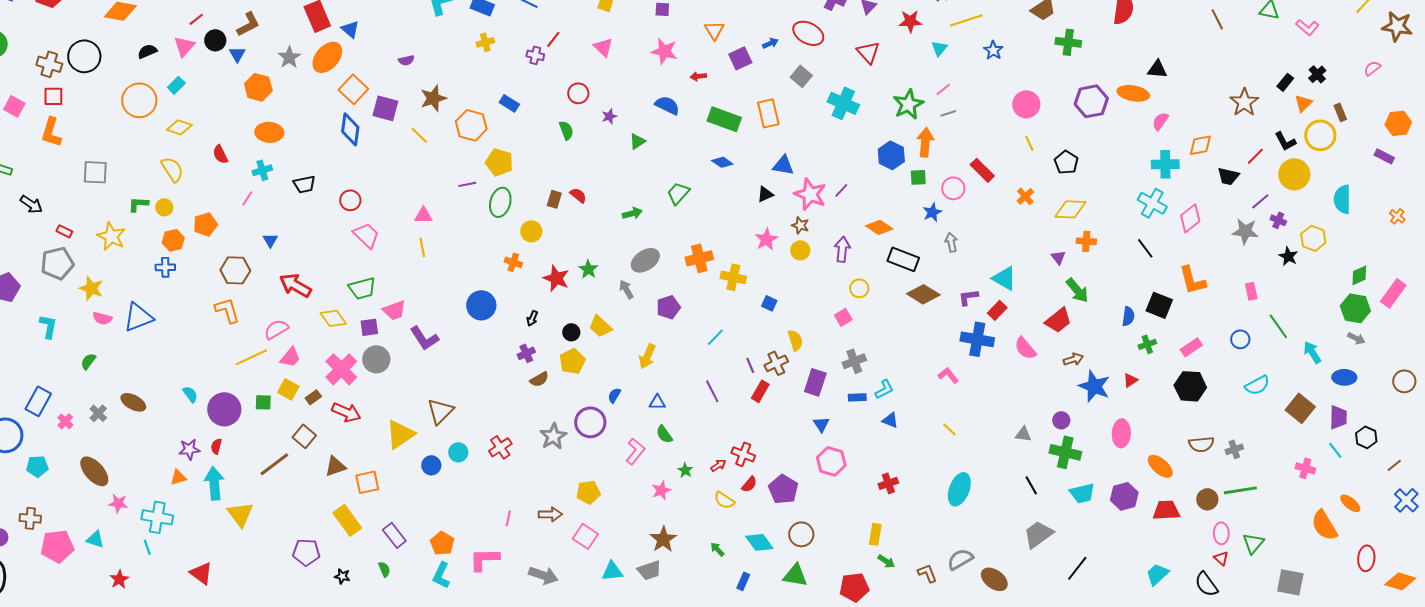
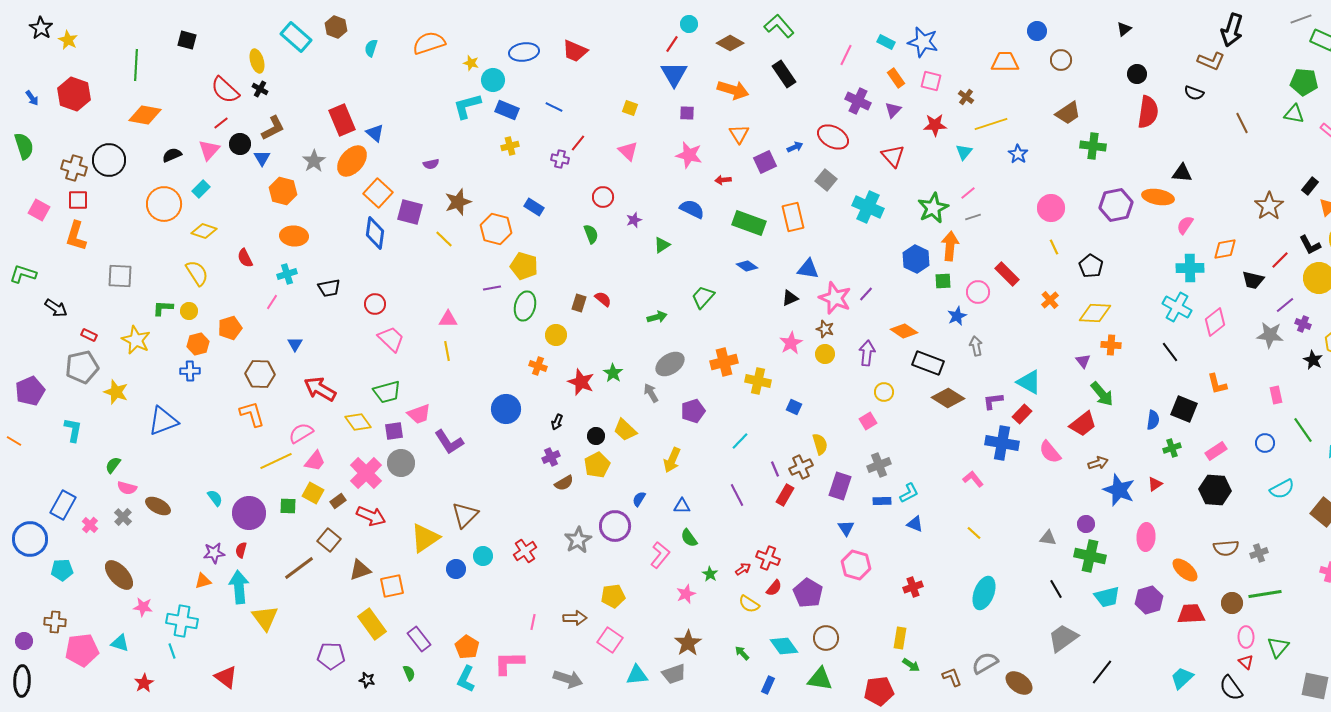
orange L-shape: (1192, 280) -> (1217, 384), size x0.7
pink semicircle: (102, 318) -> (127, 488), moved

